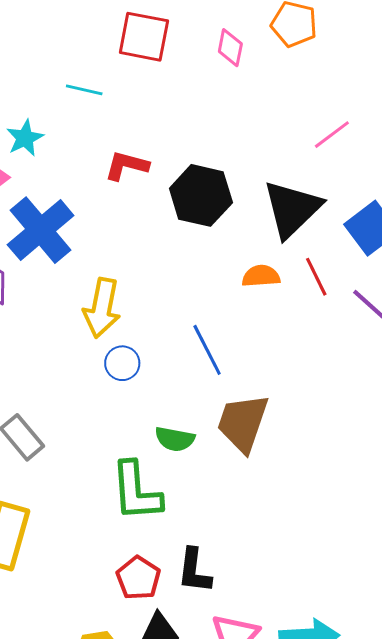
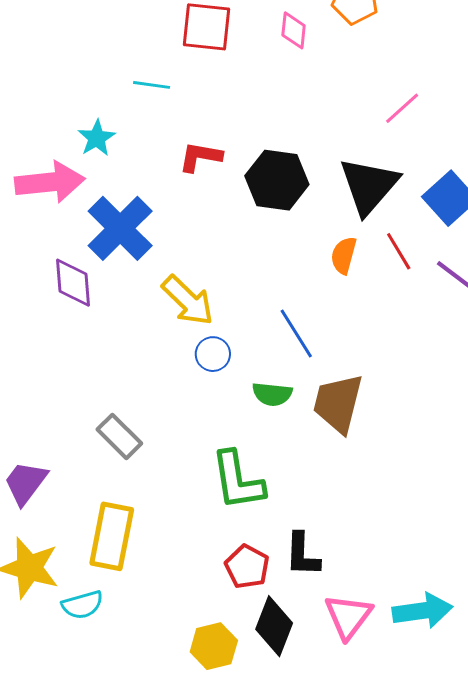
orange semicircle: (261, 276) -> (344, 255), turned -66
yellow arrow: (102, 308) -> (188, 301), turned -52
green semicircle: (175, 439) -> (272, 394), moved

